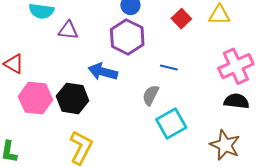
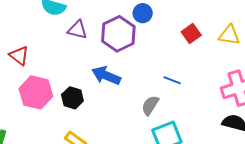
purple hexagon: (127, 37) -> (118, 34), moved
black hexagon: (73, 98) -> (72, 98), size x0.7

